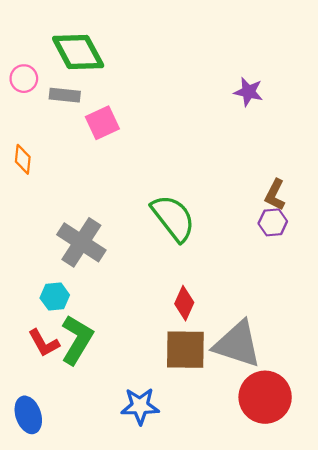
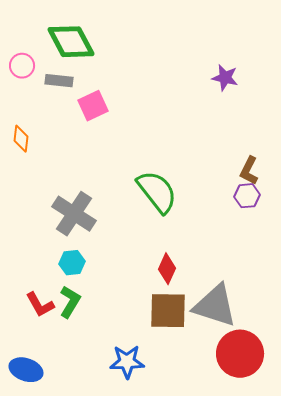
cyan hexagon: (55, 297) -> (72, 263), moved
green L-shape: (77, 340) -> (70, 302), size x0.7
blue ellipse: (28, 415) -> (26, 370), turned -52

